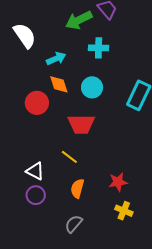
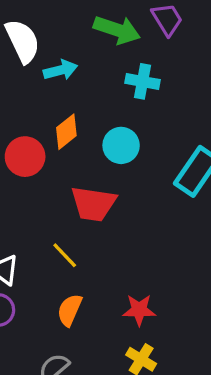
green arrow: (79, 20) -> (117, 30), turned -144
cyan arrow: (56, 59) -> (60, 70), moved
orange diamond: (59, 84) -> (66, 132), turned 60

